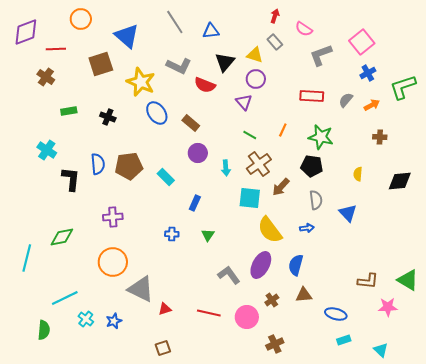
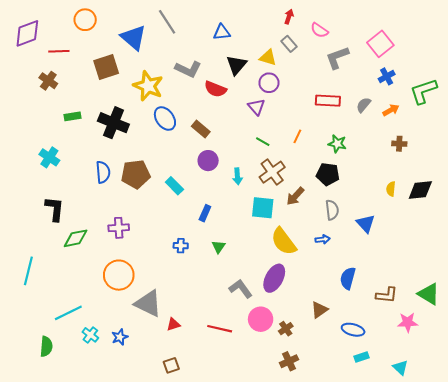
gray line: (175, 22) -> (167, 22), moved
black cross: (108, 117) -> (113, 123), size x1.8
green star: (321, 137) -> (337, 144), size x0.7
yellow semicircle: (358, 174) -> (391, 189), moved
black L-shape: (71, 179) -> (55, 209), moved
green diamond: (62, 237) -> (76, 238), moved
blue semicircle: (296, 265) -> (348, 278), moved
brown triangle: (304, 295) -> (319, 310), turned -30
brown cross: (272, 300) -> (286, 329), moved
pink circle: (247, 317) -> (261, 319), moved

